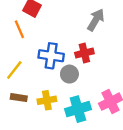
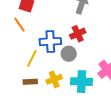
yellow line: (14, 70) -> (32, 58), moved
cyan cross: (78, 109) -> (82, 82), turned 30

